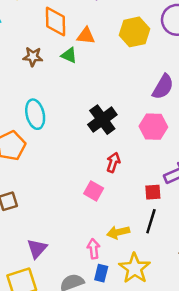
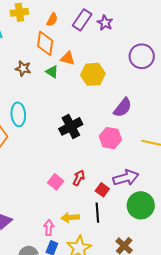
yellow hexagon: (134, 32) -> (93, 74), moved
red arrow: (113, 162) -> (79, 178), moved
red square: (153, 192) -> (102, 190), turned 32
black line: (151, 221) -> (97, 213), turned -30

